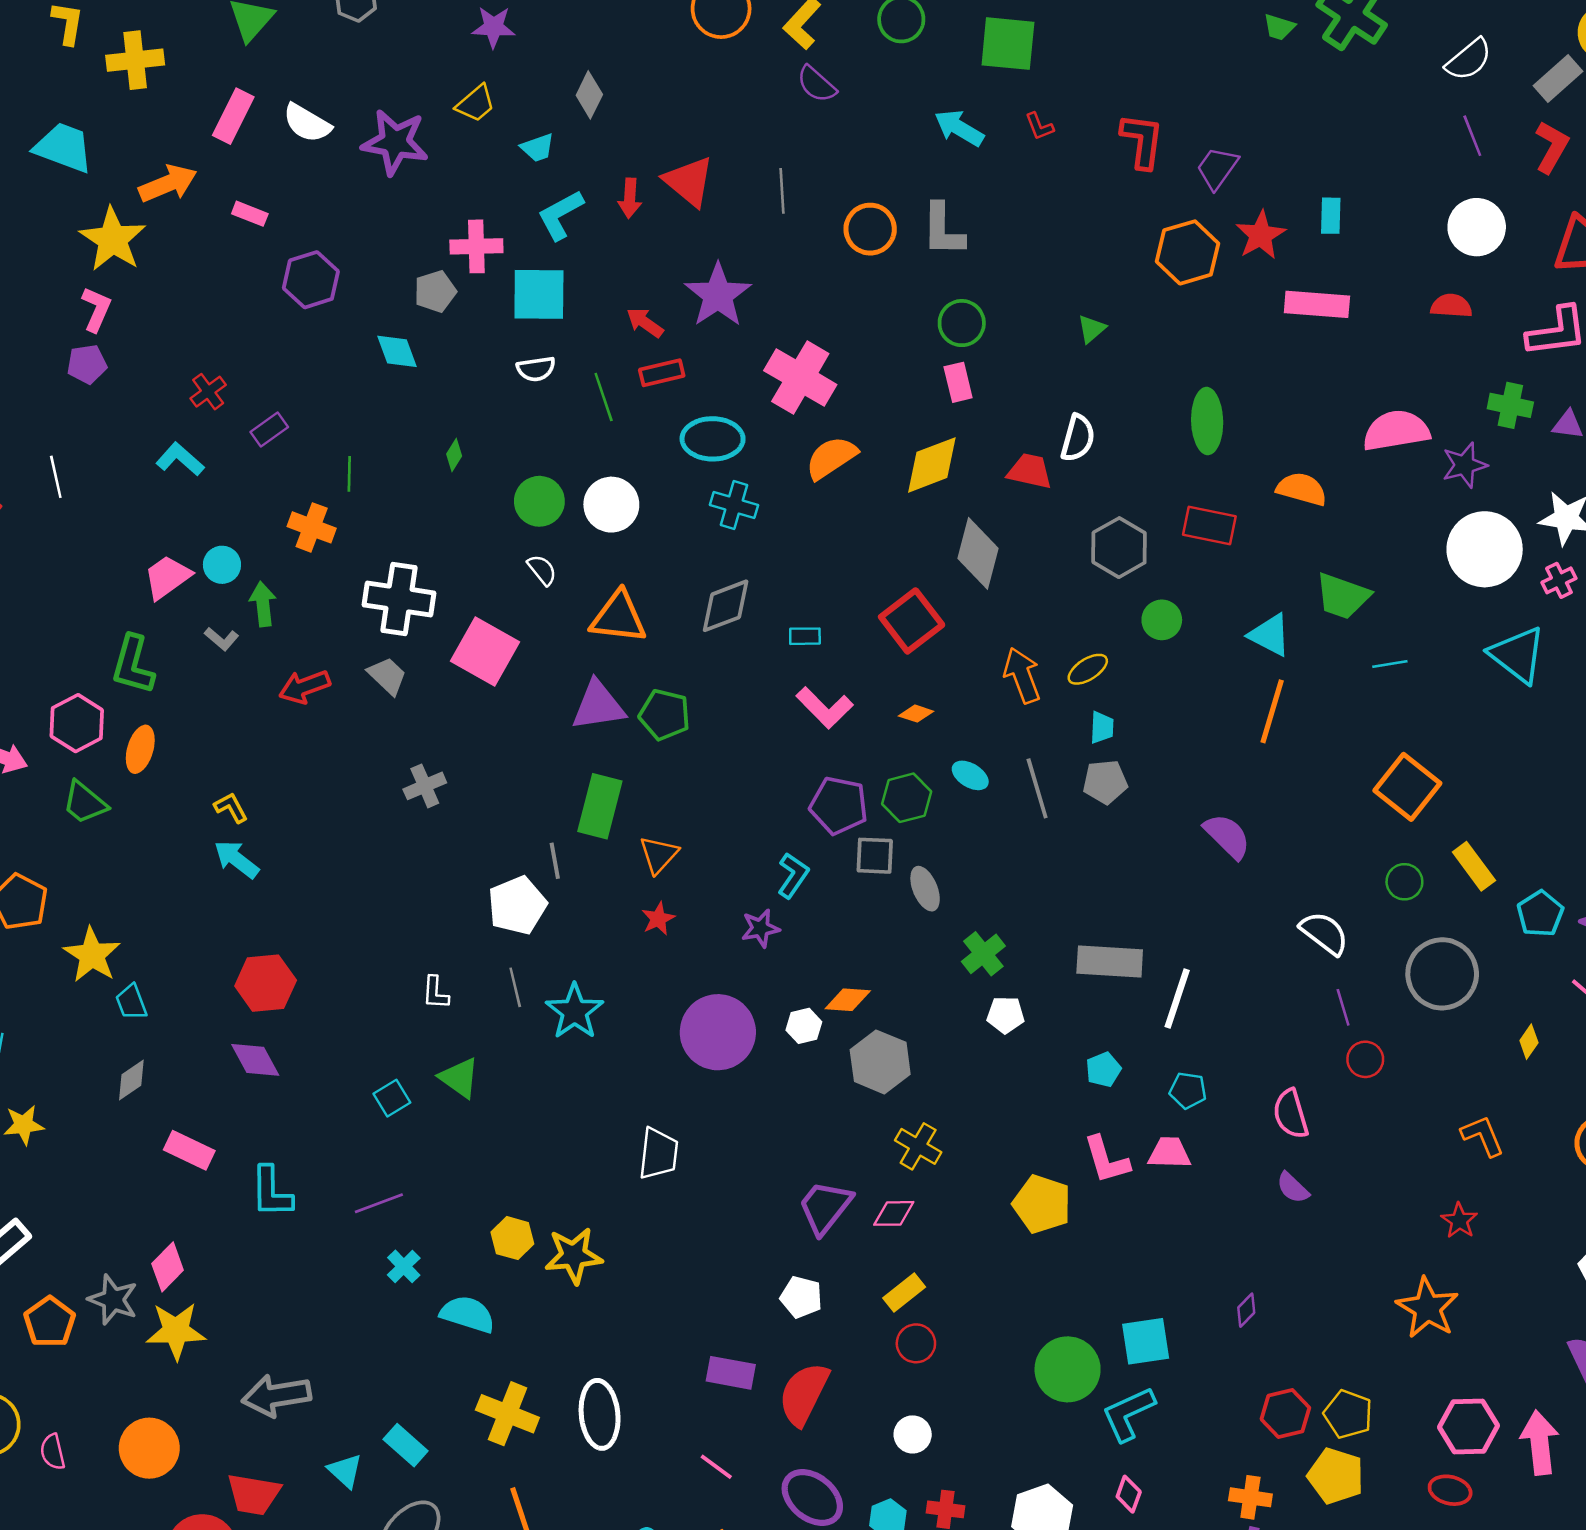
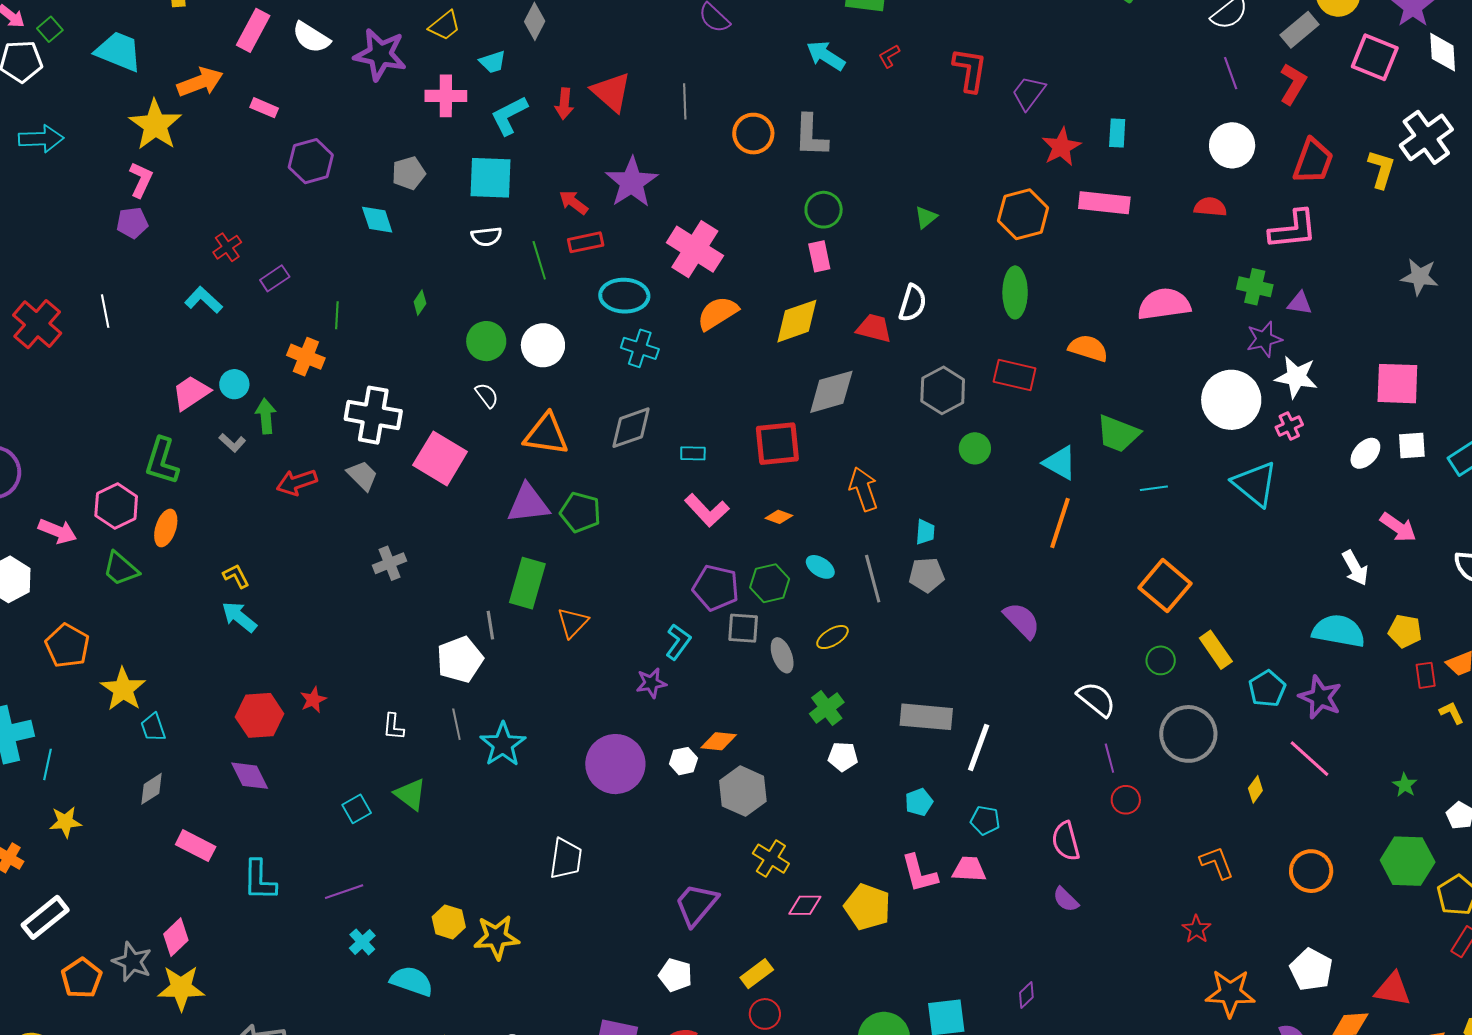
red L-shape: (1039, 126) -> (889, 56), turned 80
pink cross: (476, 246) -> (446, 96), moved
orange hexagon: (1187, 252) -> (1023, 214), moved
purple star: (1465, 465) -> (1264, 339), moved
gray diamond: (978, 553) -> (831, 392), turned 58
red square: (912, 621) -> (777, 444), turned 30
yellow ellipse: (1088, 669) -> (832, 637), moved
red star: (658, 919) -> (313, 700), moved
pink diamond: (894, 1213) -> (805, 905), moved
orange star: (1427, 1308) -> (1230, 993), moved, turned -30

